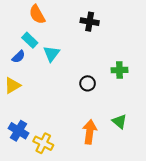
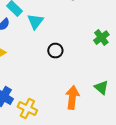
green cross: (119, 70) -> (101, 38), turned -35
black circle: (88, 83) -> (55, 51), moved

